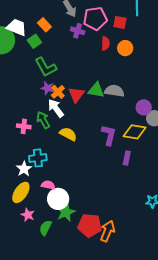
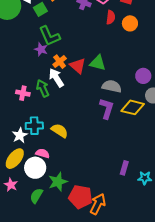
purple star: (47, 88) -> (41, 49), moved
gray semicircle: (114, 91) -> (112, 86), moved
red triangle: (76, 95) -> (78, 66), turned -30
purple circle: (144, 107) -> (143, 76), moved
yellow semicircle: (68, 134) -> (60, 131), moved
purple rectangle: (127, 158) -> (124, 168), moved
white circle: (58, 199) -> (35, 168), moved
pink star: (28, 215) -> (11, 185), moved

